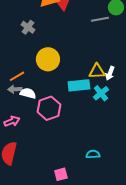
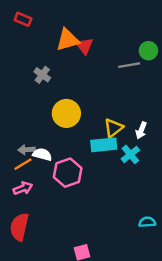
yellow triangle: (97, 71) -> (113, 128), moved, turned -36
orange line: (17, 76) -> (23, 164), moved
cyan semicircle: (93, 154) -> (147, 222), moved

